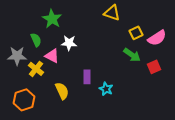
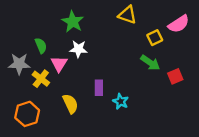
green star: (52, 19) -> (73, 22), moved
pink semicircle: (157, 38) -> (179, 24), moved
pink triangle: (52, 56) -> (59, 64), turned 35

